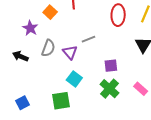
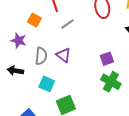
gray line: (88, 39) -> (68, 24), moved
cyan square: (74, 79) -> (47, 84), moved

